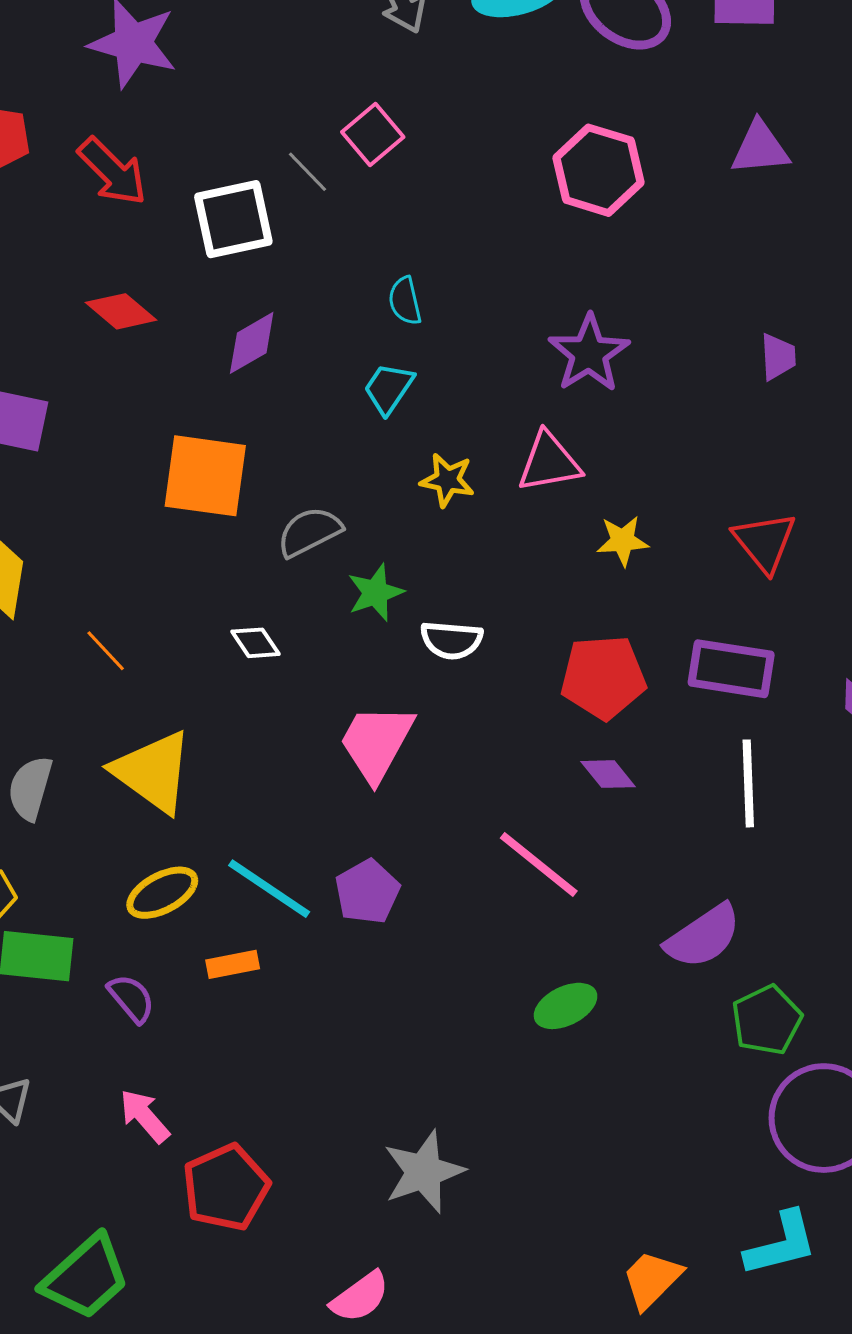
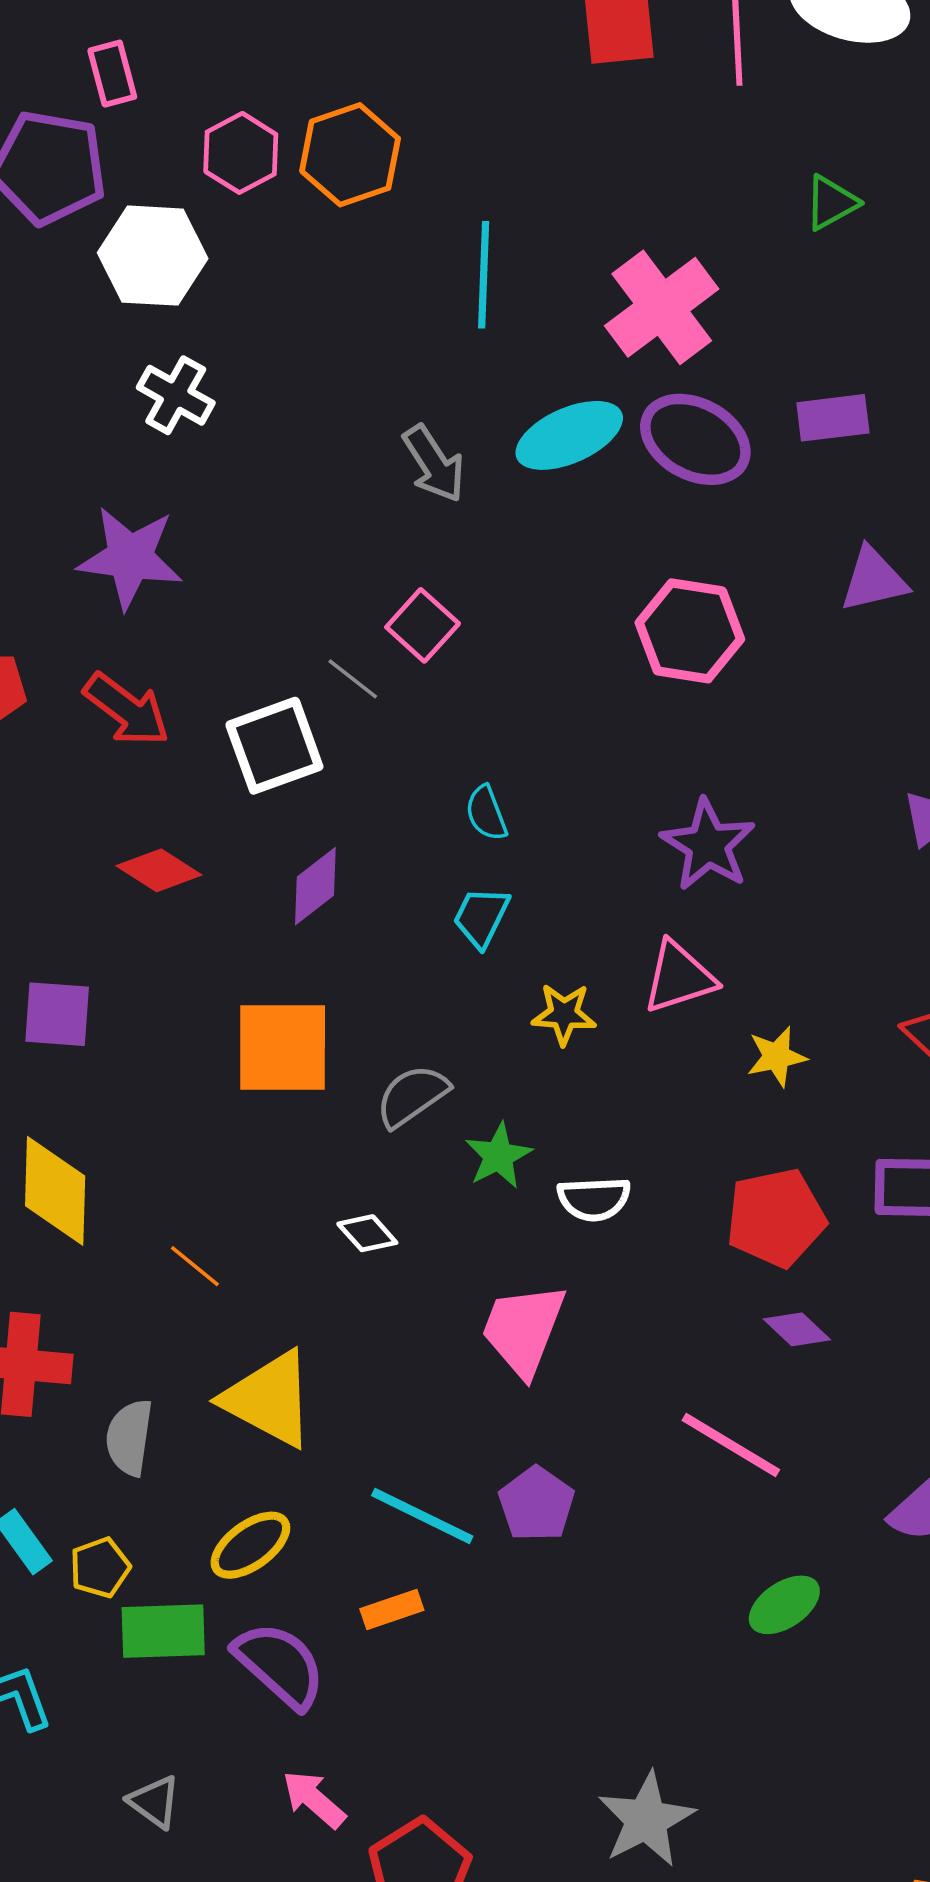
yellow ellipse: (162, 893) -> (250, 1545), moved
purple semicircle: (131, 998) -> (280, 1665), size x1.6

